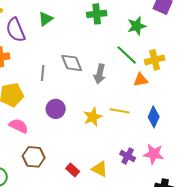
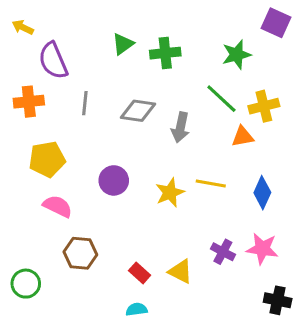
green cross: (97, 14) -> (165, 53), moved
green triangle: (46, 19) -> (123, 44), moved
gray diamond: (72, 63) -> (138, 111), turned -60
gray line: (43, 73) -> (85, 103), moved

